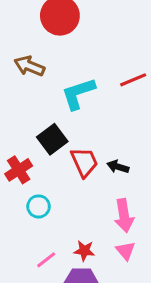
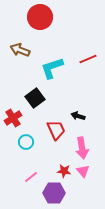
red trapezoid: (84, 162) -> (56, 130), moved
red star: (84, 251) -> (64, 171), moved

